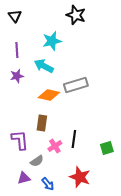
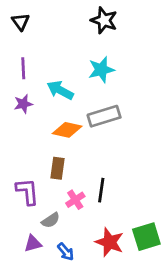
cyan star: (52, 41) -> (101, 70), moved
green square: (107, 148) -> (146, 237), moved, size x1.5

